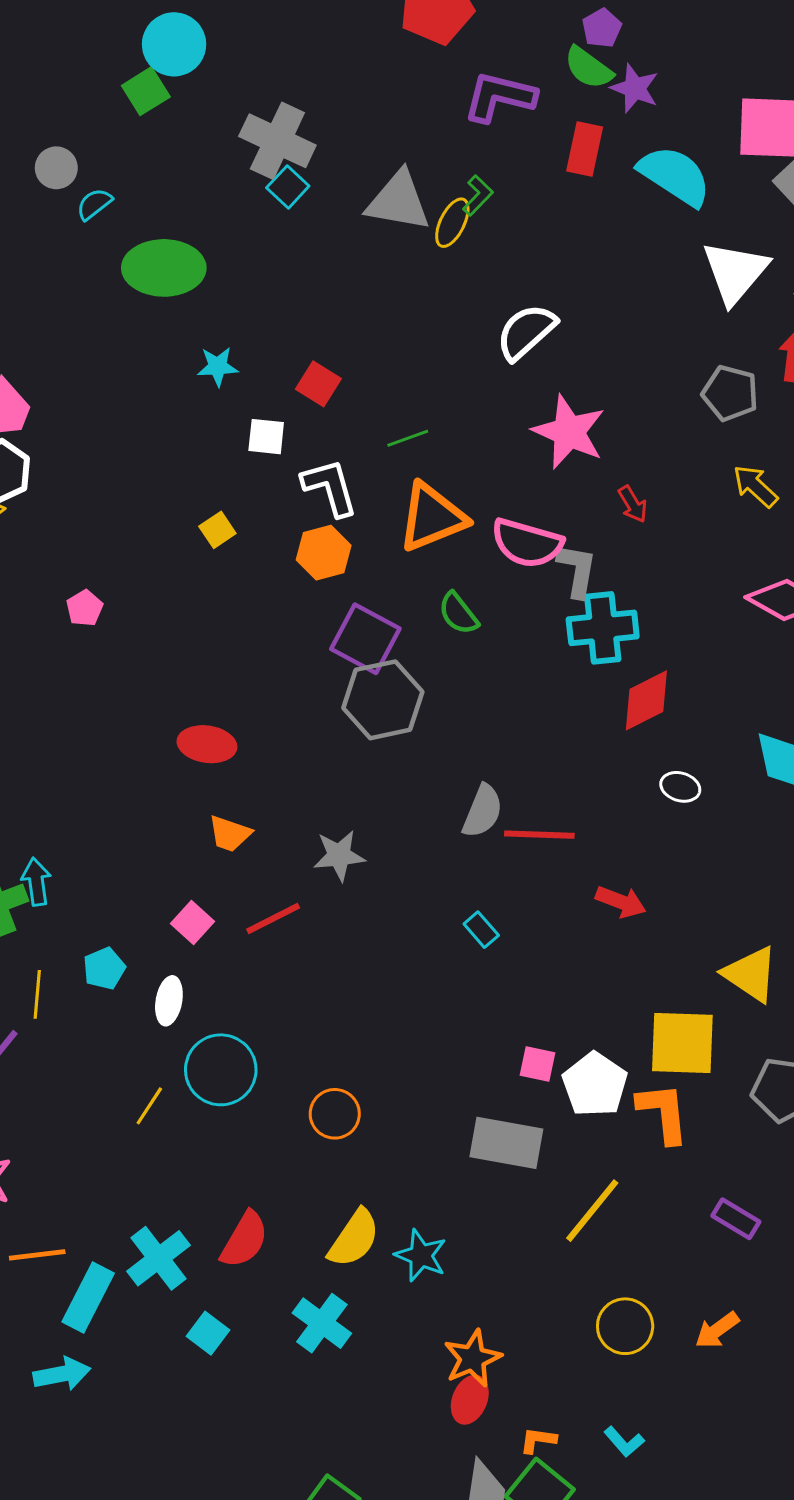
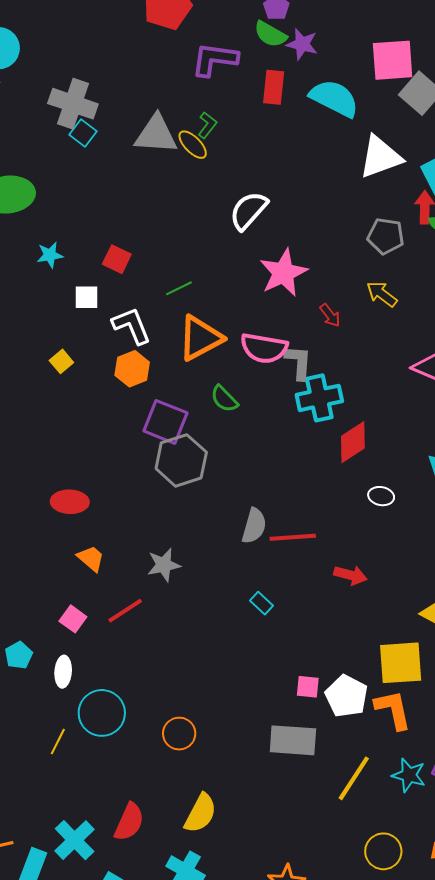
yellow ellipse: (452, 223) -> (193, 145), turned -64
white triangle: (735, 272) -> (380, 157), turned 36
pink star: (569, 432) -> (283, 273), turned 30
yellow arrow: (755, 486) -> (382, 294), moved
orange trapezoid: (230, 834) -> (91, 558), turned -152
cyan star: (421, 1256) -> (409, 775), moved

